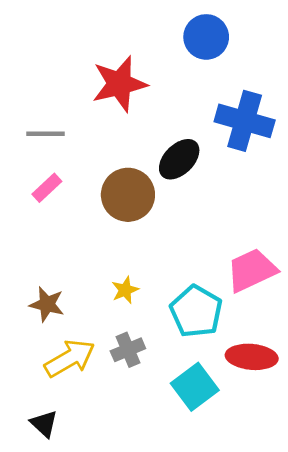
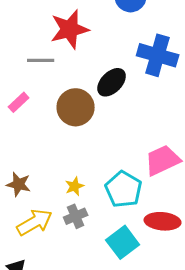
gray line: (45, 134) -> (41, 60), moved
yellow star: (125, 290) -> (75, 186), moved

